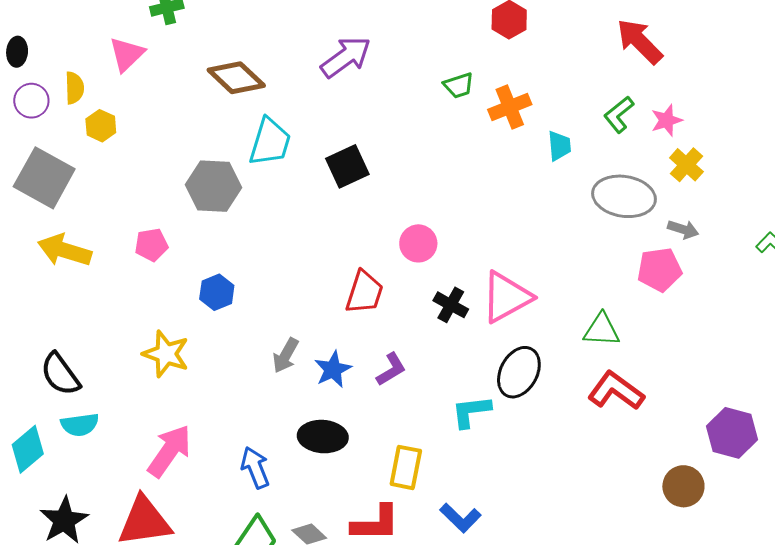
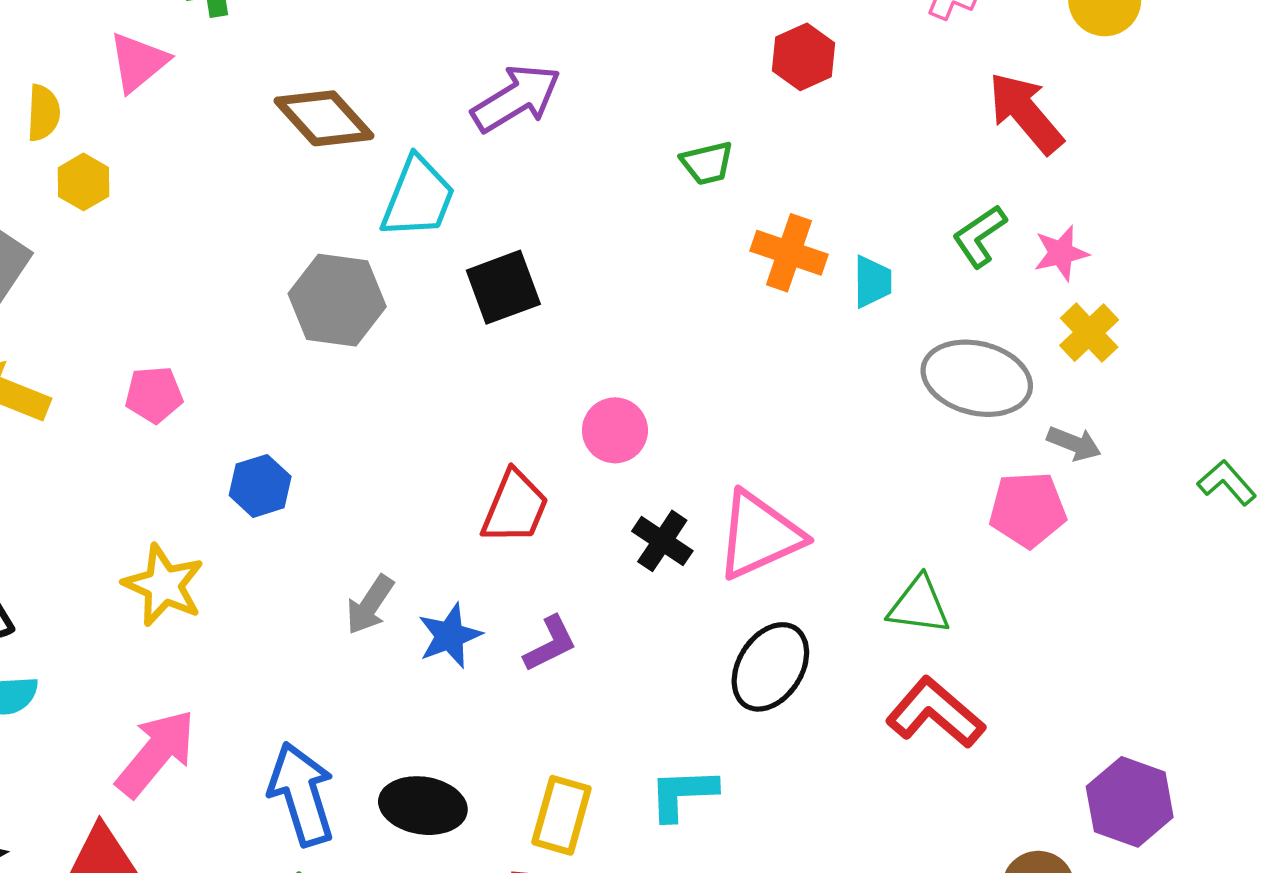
orange cross: (510, 107) -> (789, 253), moved, turned 36
cyan trapezoid: (270, 142) -> (418, 198), moved
gray hexagon: (214, 186) -> (337, 300), moved
cyan L-shape: (471, 411) -> (683, 794), moved
black ellipse: (323, 437) -> (423, 806), moved
blue arrow: (255, 468) -> (302, 794), size x1.4

